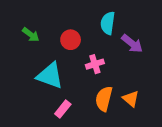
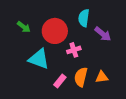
red circle: (71, 40) -> (55, 31), size x1.6
orange triangle: (131, 99) -> (102, 77), turned -48
pink rectangle: (63, 109) -> (60, 81), moved

